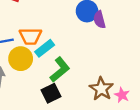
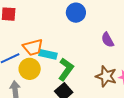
purple semicircle: (99, 20) -> (108, 40), moved
cyan rectangle: (45, 48) -> (48, 54), turned 66

